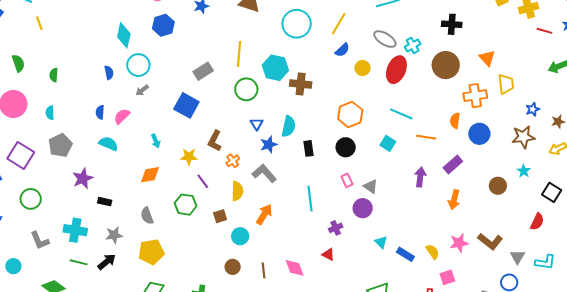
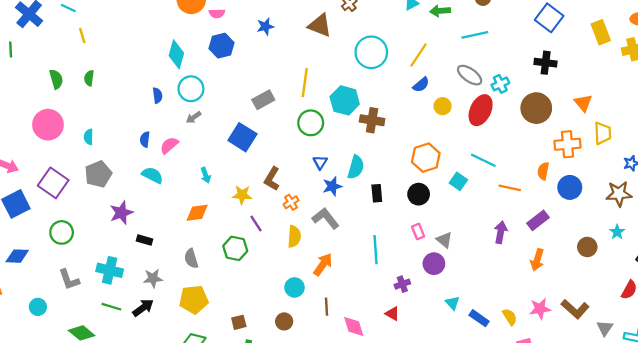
green semicircle: (54, 75) -> (89, 78), moved
cyan square: (388, 143) -> (458, 181), moved
brown square: (220, 216) -> (239, 322), moved
brown line: (263, 270) -> (326, 307), moved

